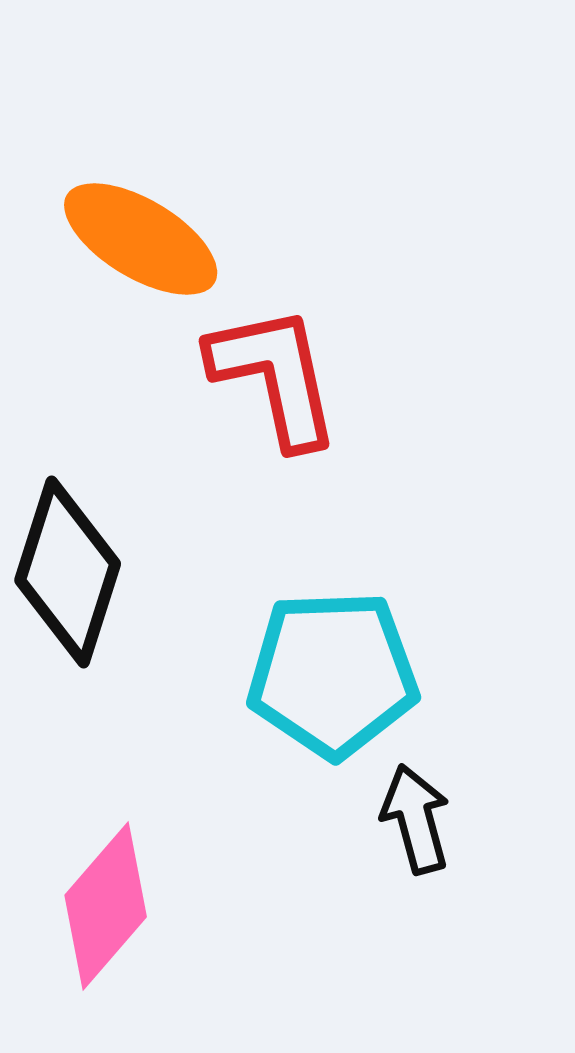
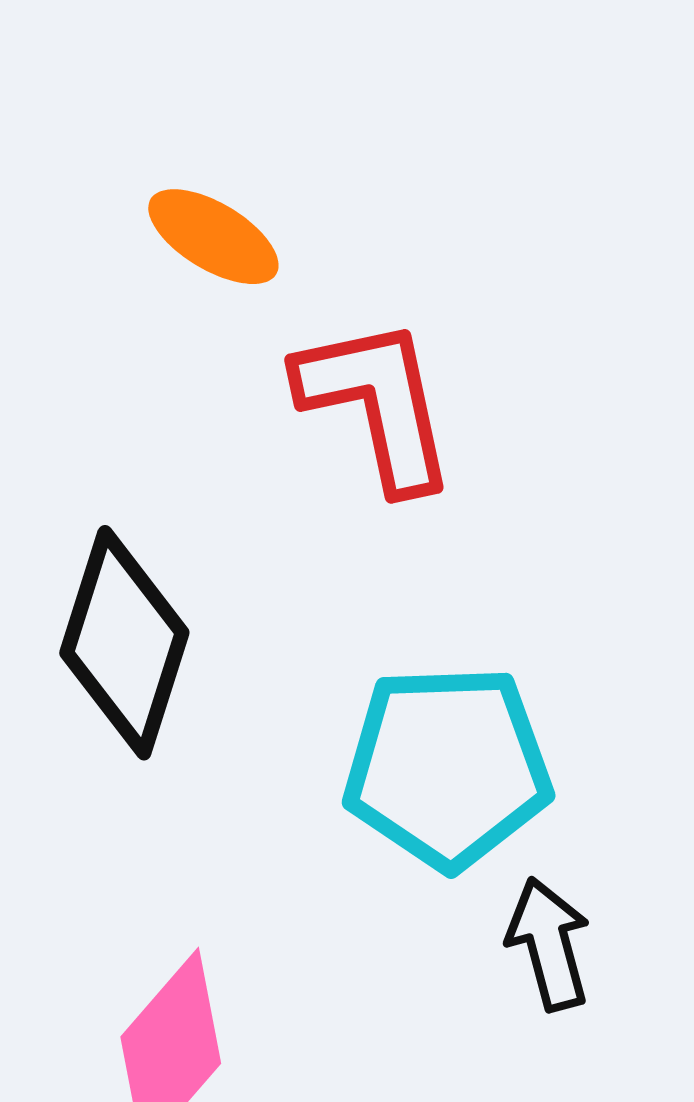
orange ellipse: (141, 239) -> (213, 237), size x0.7

